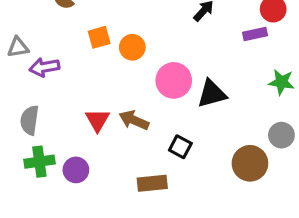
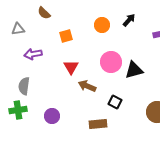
gray triangle: (18, 47) -> (18, 29), moved
orange circle: (132, 47) -> (102, 25), moved
red triangle: (97, 120) -> (71, 67), moved
green cross: (39, 162) -> (18, 110), moved

